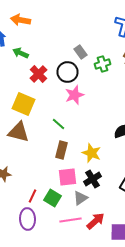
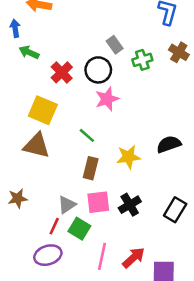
green arrow: (20, 53) -> (29, 52), moved
yellow star: (92, 153) -> (128, 157), moved, turned -30
gray triangle: (80, 198) -> (67, 205), moved
purple ellipse: (28, 219) -> (48, 255), turned 75
pink line: (70, 220) -> (102, 256), turned -70

